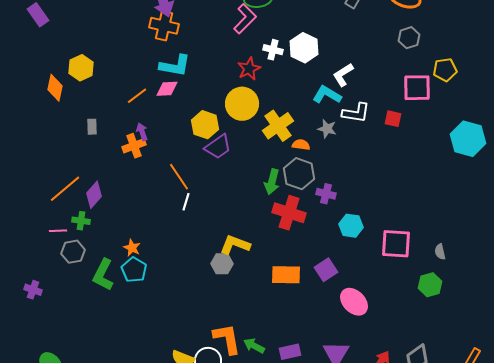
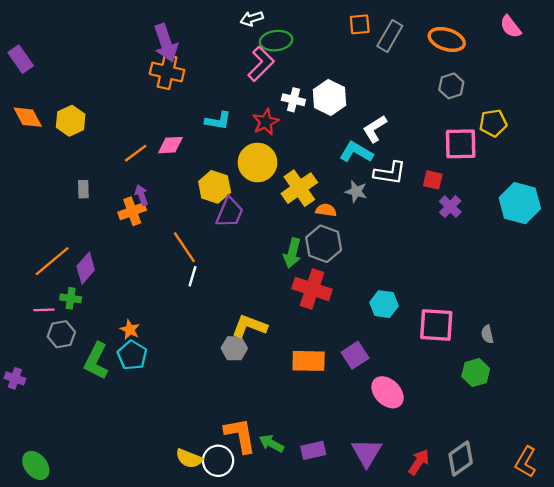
cyan L-shape: (175, 66) -> (218, 121), moved, size x0.7
orange diamond: (55, 88) -> (28, 117), moved, turned -40
purple trapezoid: (218, 147) -> (230, 212), turned -32
purple cross: (326, 194) -> (450, 207), moved, turned 30

